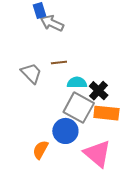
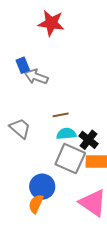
brown line: (59, 63) -> (61, 115), moved
blue circle: (65, 131) -> (42, 187), moved

